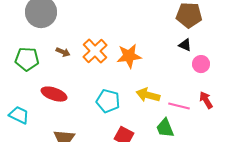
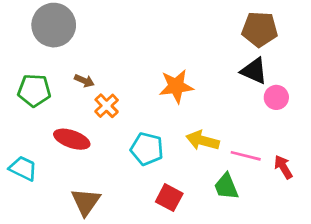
black triangle: (185, 45) -> (254, 71), size x1.5
orange cross: (95, 51) -> (107, 106), moved, size x0.7
red arrow: (206, 100) -> (283, 167), moved

